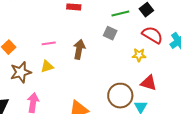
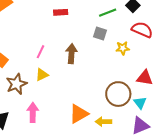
pink line: (49, 43) -> (40, 52), turned -48
yellow star: (139, 55) -> (123, 48), moved

